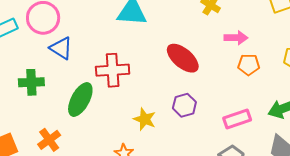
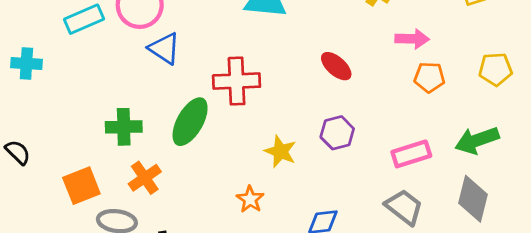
red ellipse: (183, 58) -> (336, 66), size x0.7
green cross: (31, 82) -> (124, 127), moved

